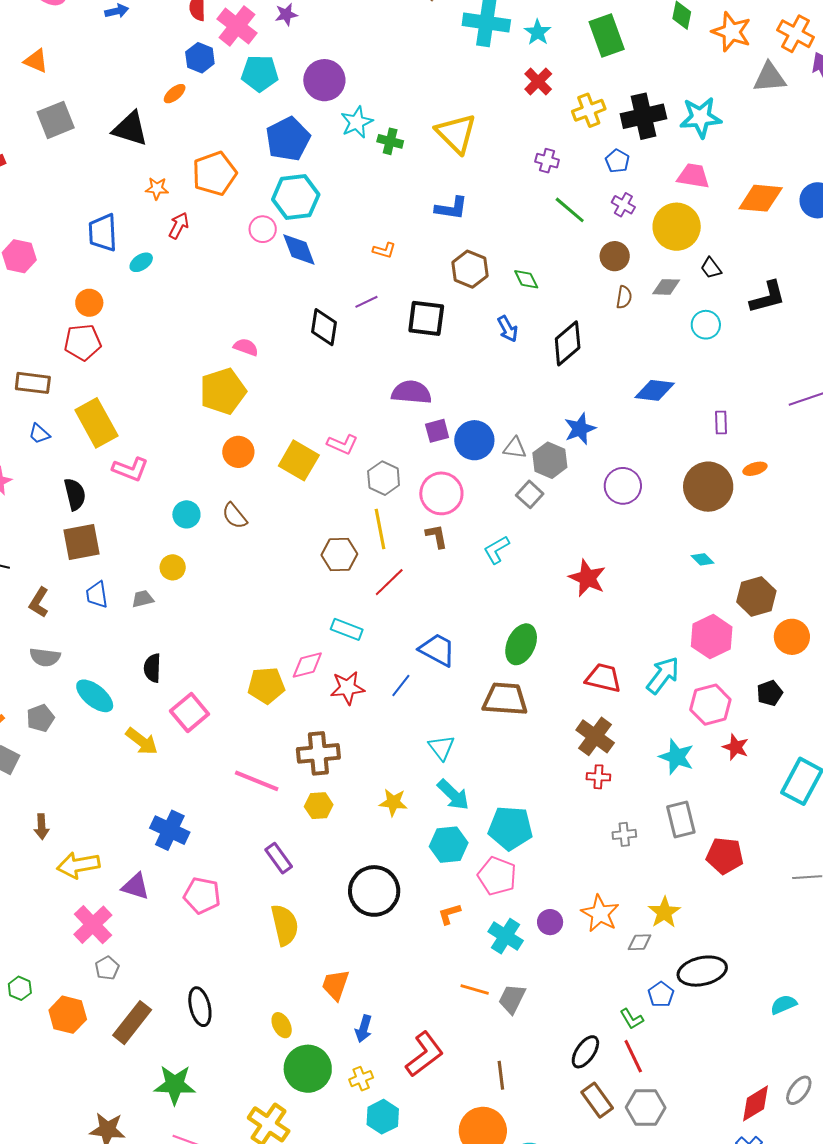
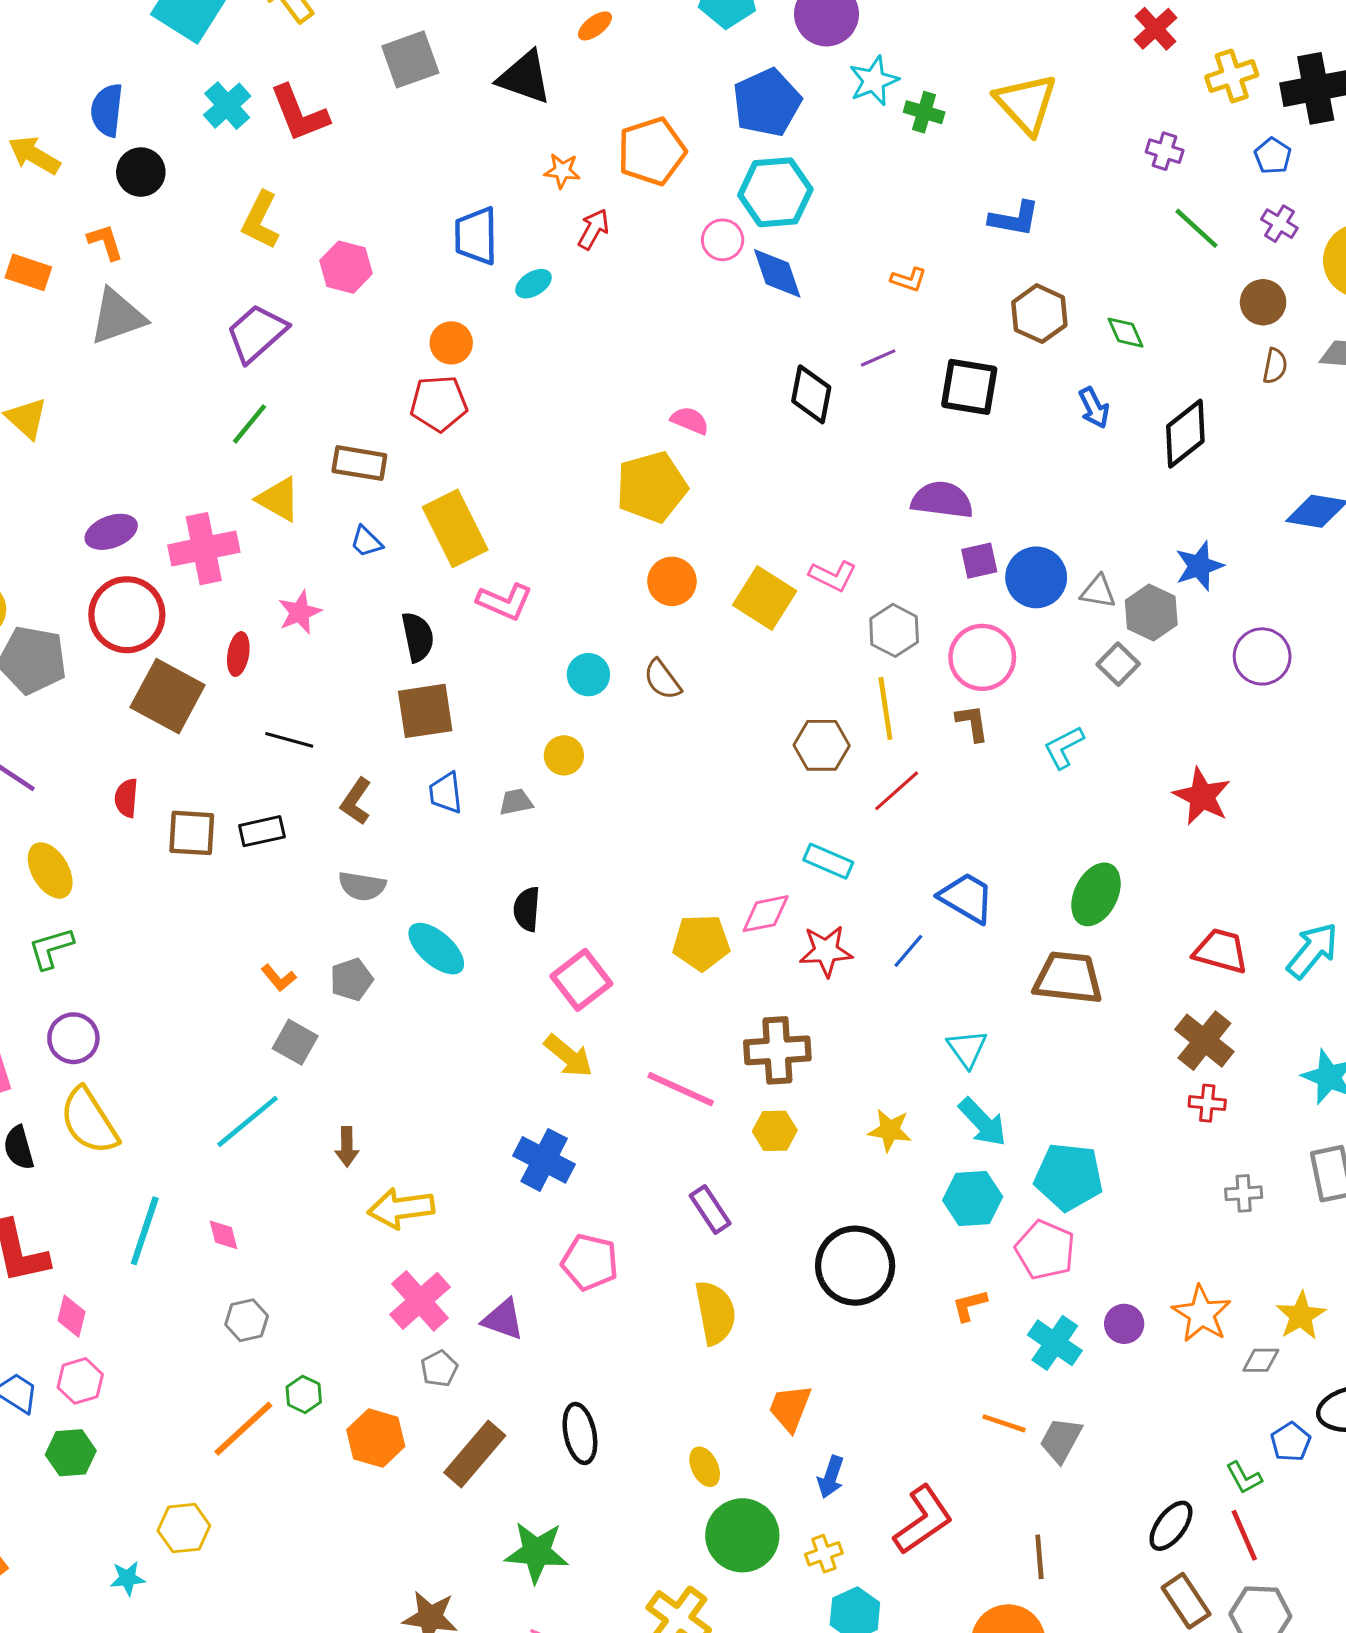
yellow arrow: (142, 741) -> (568, 1056), moved
purple triangle: (136, 886) -> (503, 1319), moved

